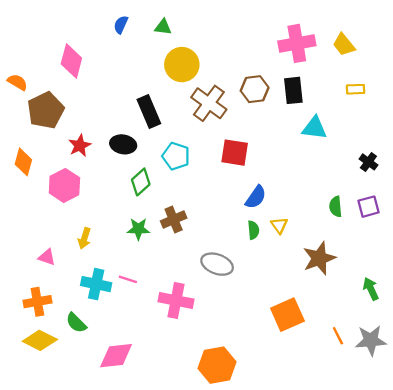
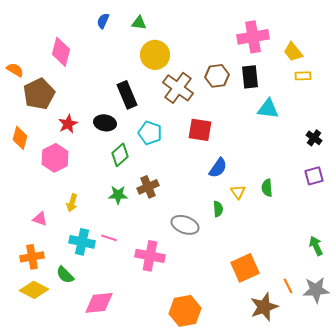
yellow trapezoid: (344, 45) -> (293, 52), moved
green semicircle: (336, 207) -> (267, 188), moved
green semicircle: (253, 230) -> (218, 209), moved
brown star: (319, 258) -> (264, 307), moved

